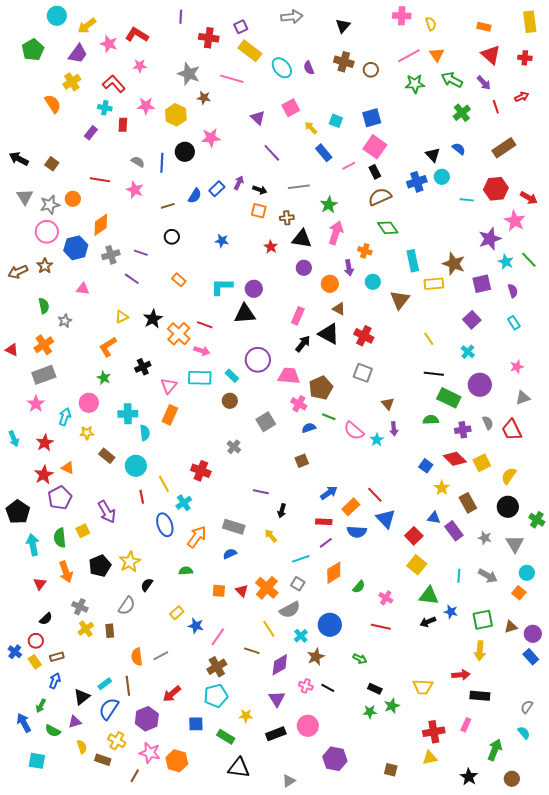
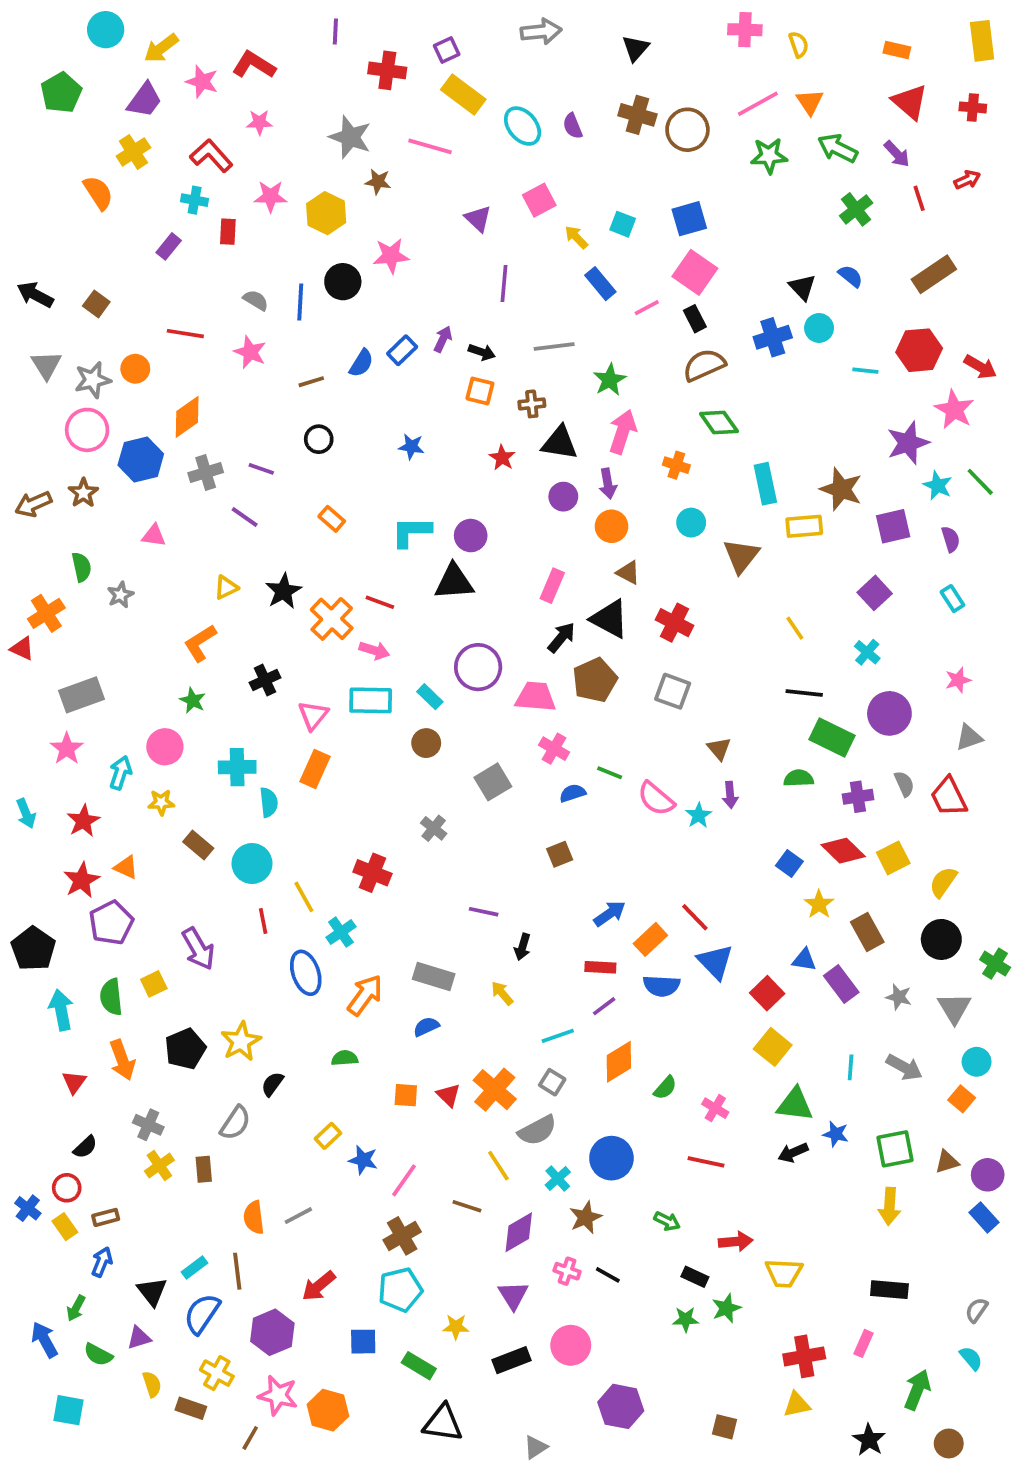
brown circle: (371, 70) -> (687, 130), size x1.5
purple line: (272, 153) -> (504, 284), turned 48
purple arrow: (349, 268) -> (608, 484), moved
orange cross: (44, 345) -> (46, 613), moved
brown pentagon: (321, 388) -> (595, 680), moved
red arrow: (461, 675) -> (736, 1242), moved
black triangle: (82, 697) -> (152, 1292), turned -30

